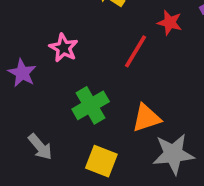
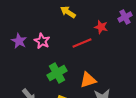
red line: (136, 51) -> (82, 43), turned 36
purple star: (22, 73) -> (19, 41), moved

